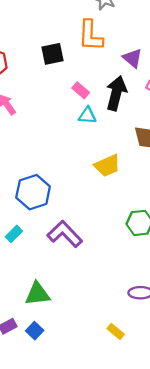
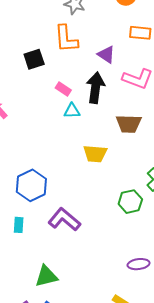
yellow trapezoid: (107, 166) -> (95, 154), turned 35
cyan rectangle: (14, 234) -> (19, 225), turned -35

